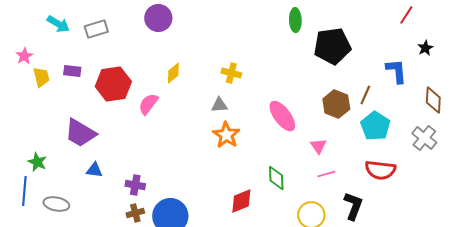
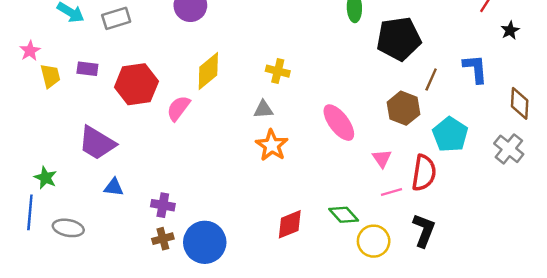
black star: (425, 48) -> (510, 30), moved
yellow diamond: (173, 73) -> (208, 71), size x1.5
brown line: (365, 95) -> (431, 79), moved
red semicircle: (380, 170) -> (424, 173), moved, turned -88
green diamond: (276, 178) -> (344, 215), moved, turned -40

